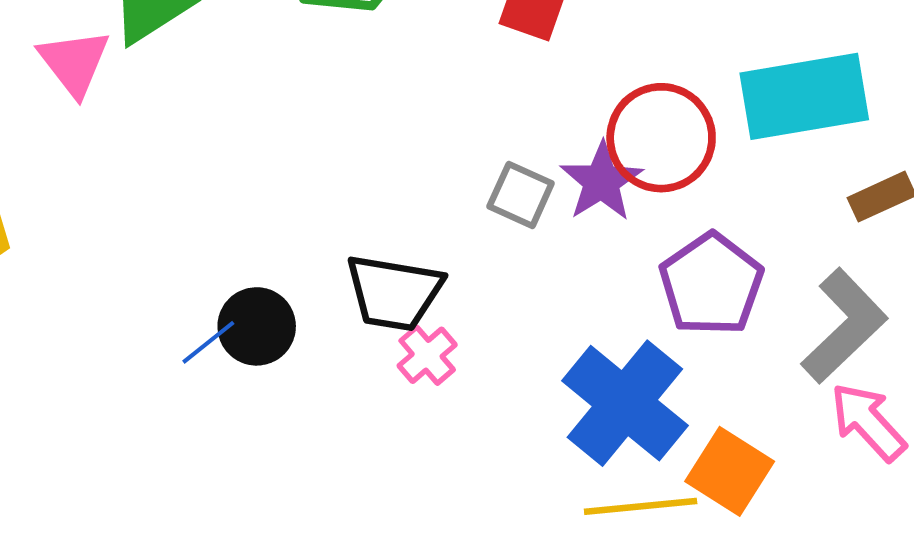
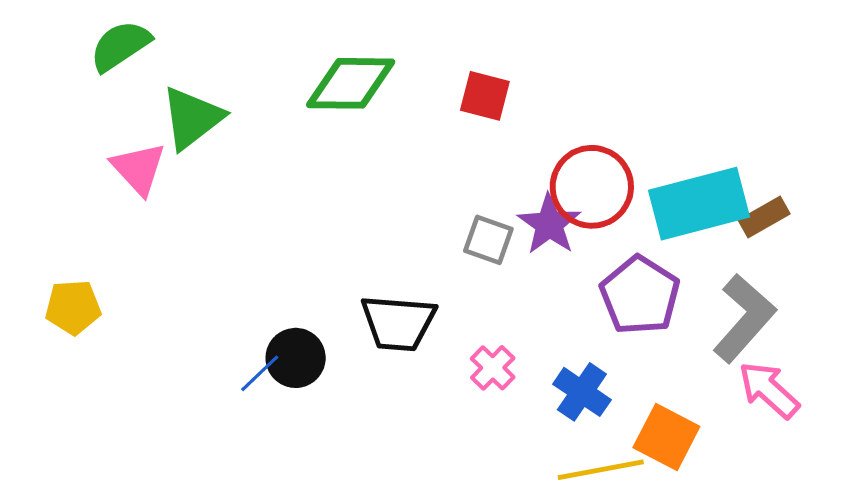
cyan rectangle: (804, 96) -> (699, 204), moved
pink cross: (427, 355) -> (493, 368), moved
blue cross: (625, 403) -> (582, 392), size x0.6

